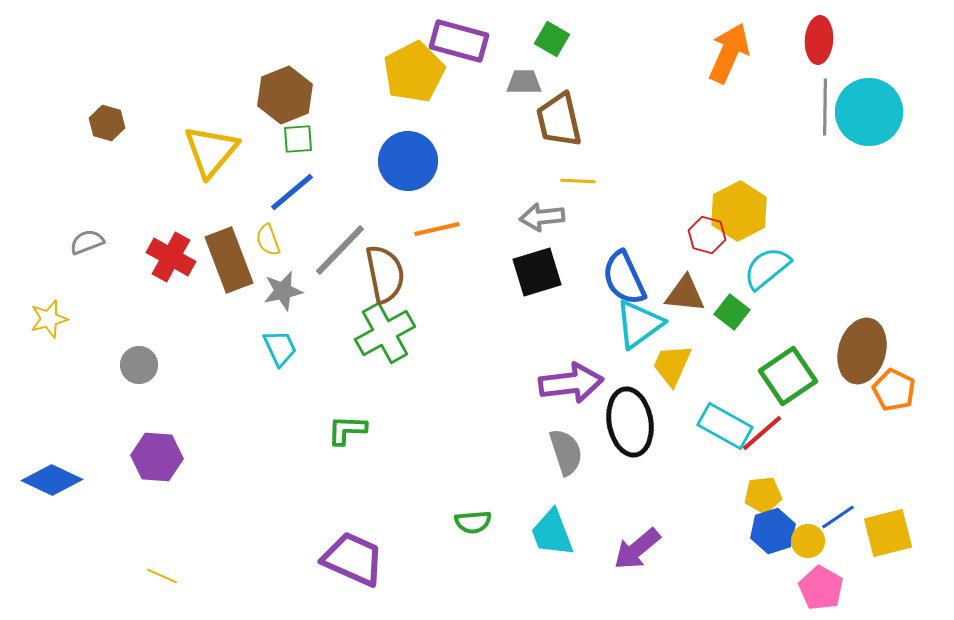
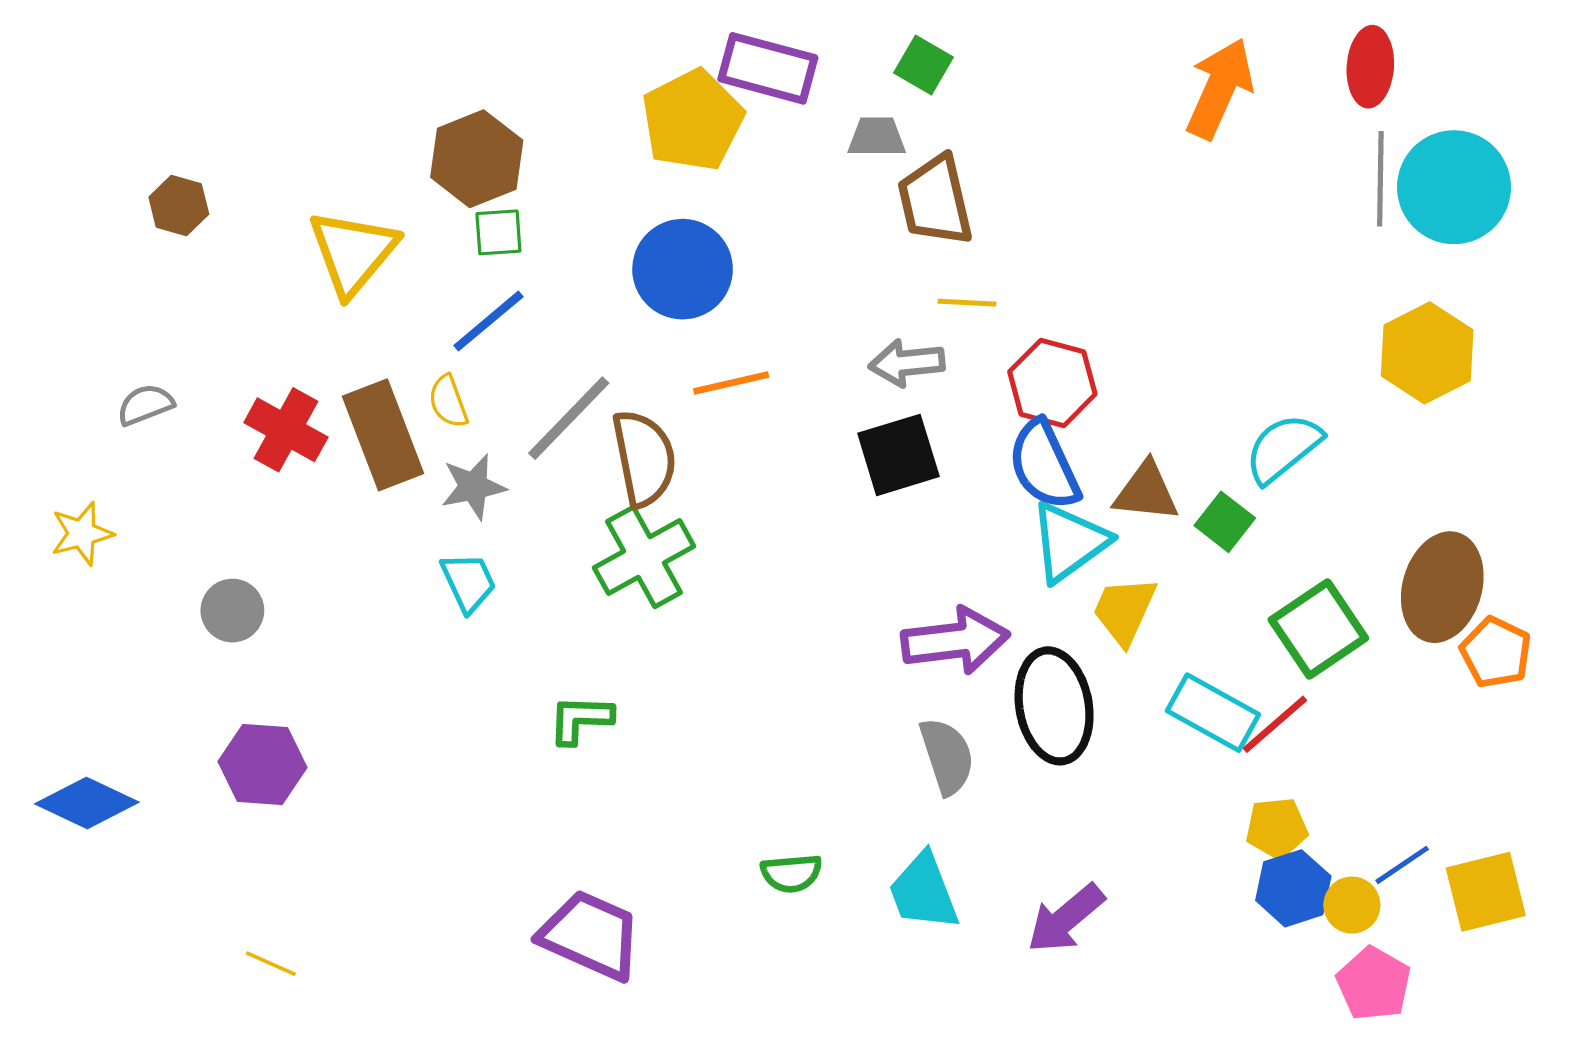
yellow hexagon: (739, 211) -> (1427, 353), moved
red hexagon: (707, 235) -> (1052, 383), moved, size x1.4

